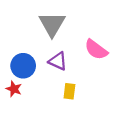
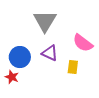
yellow rectangle: (69, 91) -> (73, 67), moved

